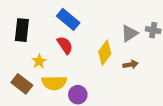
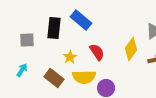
blue rectangle: (68, 19) -> (81, 20), moved
red semicircle: (65, 45) -> (97, 52), moved

